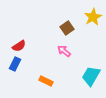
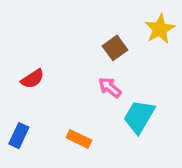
blue rectangle: (15, 64) -> (19, 136), moved
cyan trapezoid: (91, 76) -> (139, 117), moved

